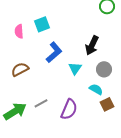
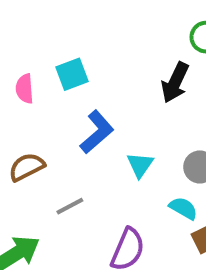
black arrow: (92, 45) -> (175, 82), moved
gray line: (41, 103) -> (70, 206), moved

